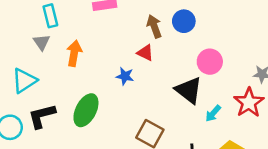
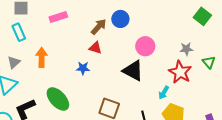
brown arrow: (154, 26) -> (99, 27), turned 72
gray triangle: (41, 42) -> (14, 62), moved, turned 32
green ellipse: (86, 110) -> (58, 99), turned -60
cyan arrow: (213, 113) -> (164, 93), moved

